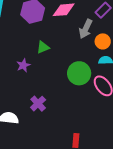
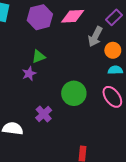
green triangle: (43, 47) -> (39, 56), moved
green circle: (79, 73) -> (74, 93), moved

